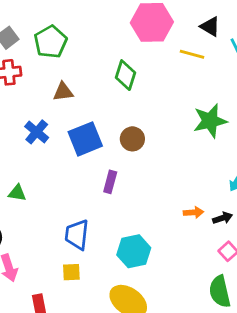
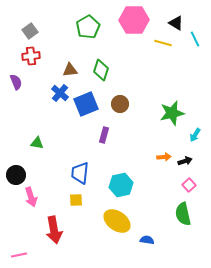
green pentagon: (51, 42) -> (88, 27), moved
green diamond: (125, 75) -> (101, 70), moved
green star: (210, 121) -> (172, 113), moved
blue cross: (37, 132) -> (60, 93), moved

